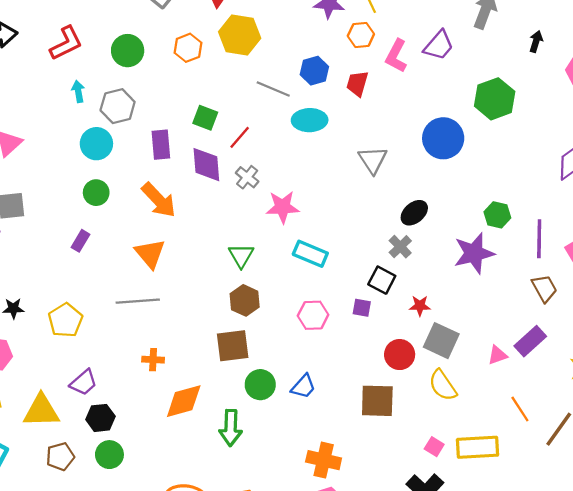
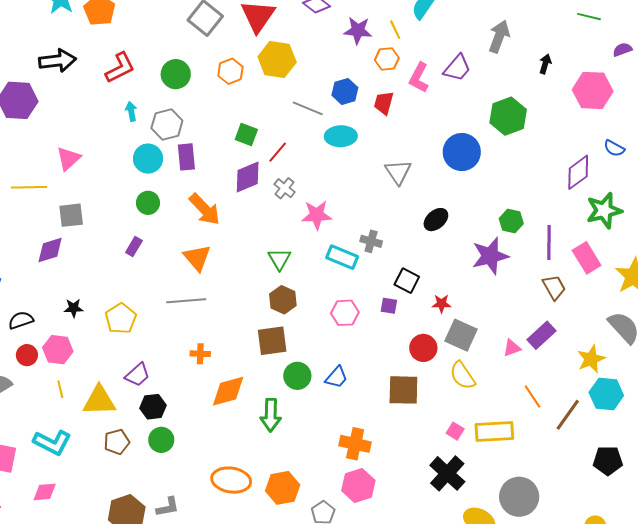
purple rectangle: (161, 145) -> (186, 157), moved
purple diamond: (206, 165) -> (248, 177), turned 72
gray cross: (400, 247) -> (371, 241), moved, turned -30

